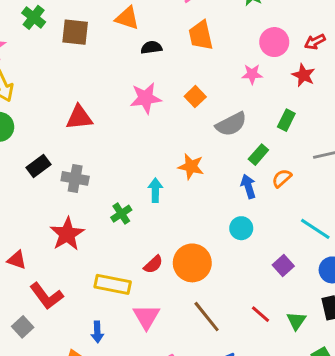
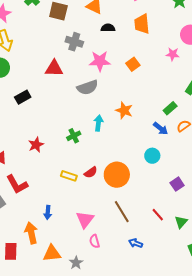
gray semicircle: (231, 124) -> (87, 87), moved
gray cross: (75, 178) -> (74, 42), moved
blue arrow: (248, 186) -> (161, 128), turned 140
red star: (67, 234) -> (36, 145), size x0.7
yellow rectangle: (113, 284) -> (69, 176), moved, size x0.7
pink triangle: (146, 317) -> (85, 220), moved

